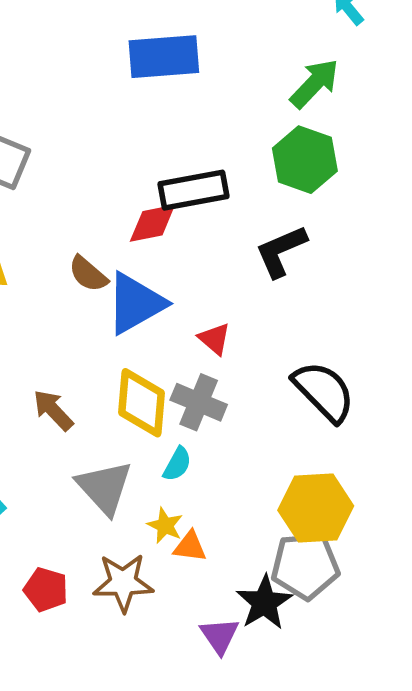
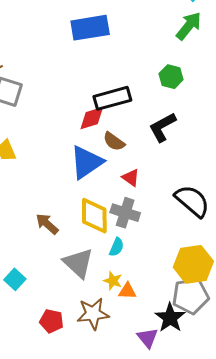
green arrow: (315, 84) -> (189, 26), moved
green hexagon: (305, 160) -> (171, 77), size x0.7
brown semicircle: (88, 274) -> (114, 142), moved

